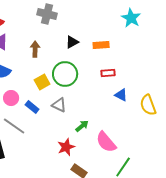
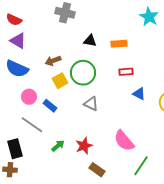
black triangle: (72, 42) -> (90, 41), turned 40
brown arrow: (35, 49) -> (53, 61), moved, turned -112
gray triangle: (59, 105) -> (91, 104), moved
green arrow: (82, 126) -> (58, 146), moved

